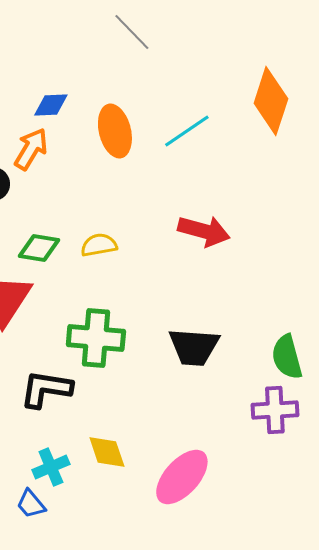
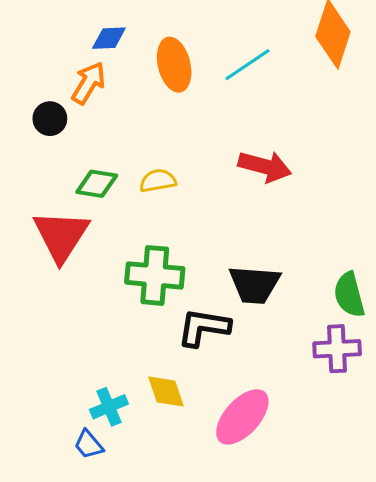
black L-shape: (46, 389) -> (204, 327), moved

